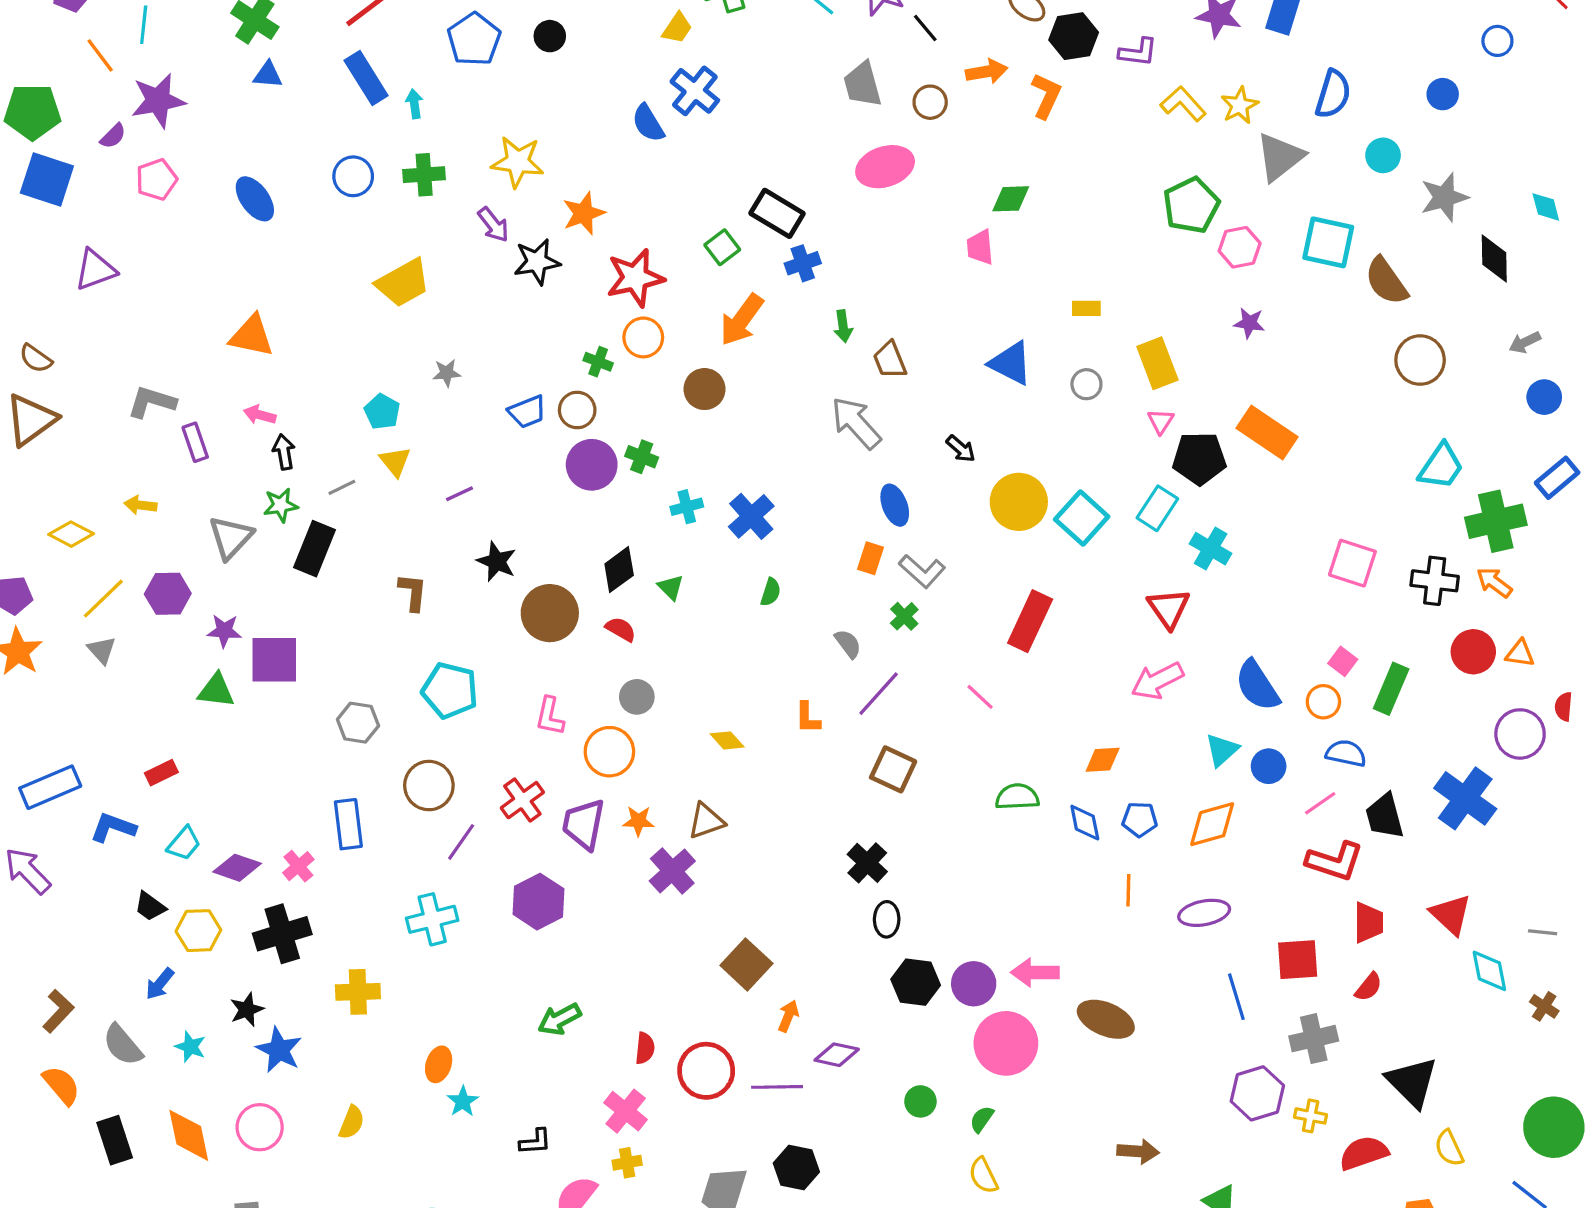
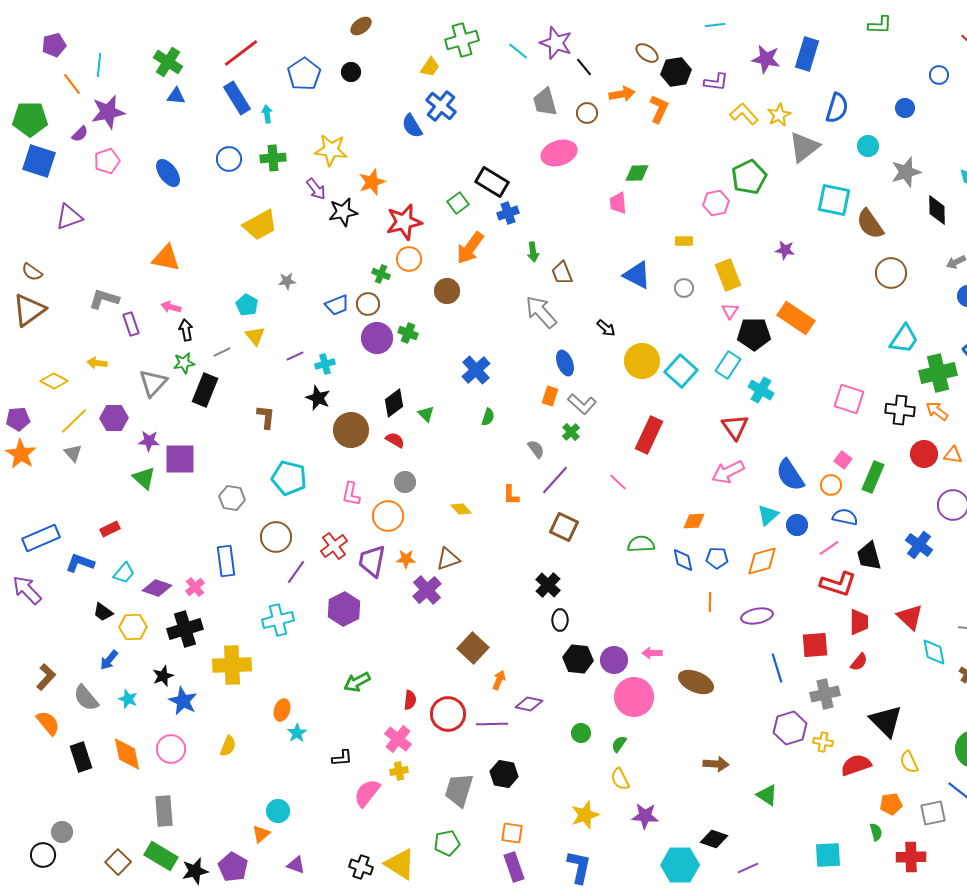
pink hexagon: (1240, 247) -> (716, 203), moved
cyan cross: (687, 507) -> (325, 364), moved
green triangle: (216, 690) -> (144, 478), turned 35
blue cross: (1465, 798) -> (919, 545), size x0.7
pink arrow: (1035, 972) -> (652, 653), size x0.7
yellow cross: (358, 992) -> (232, 665), size x1.4

